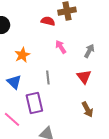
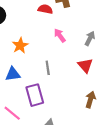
blue triangle: (14, 82) -> (13, 74), turned -49
brown arrow: (87, 109) -> (90, 100), turned -133

